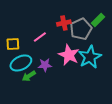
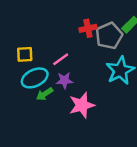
pink line: (40, 37) -> (61, 59), moved
pink star: (69, 55) -> (82, 105), moved, turned 30

